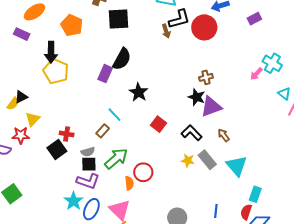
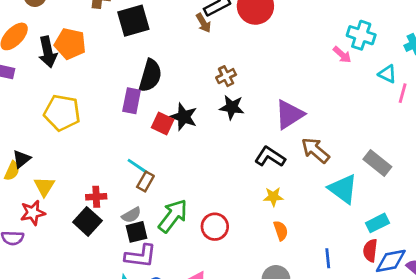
black arrow: (51, 52) -> (48, 52), moved
pink arrow: (256, 74) -> (342, 55), turned -80
brown cross: (206, 77) -> (226, 76), moved
black star: (197, 97) -> (232, 107), moved
cyan line: (114, 115) -> (138, 166), moved
red square: (159, 124) -> (163, 124), moved
brown arrow: (224, 135) -> (315, 150), size x1.5
gray rectangle: (207, 160) -> (377, 163), moved
orange semicircle: (129, 183) -> (281, 231), moved
cyan rectangle: (255, 194) -> (377, 223), turned 56

